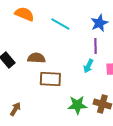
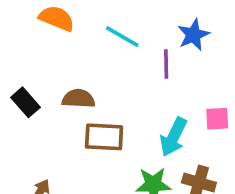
purple line: (95, 46) -> (166, 64), moved
cyan arrow: (88, 66) -> (173, 137), moved, size x1.5

